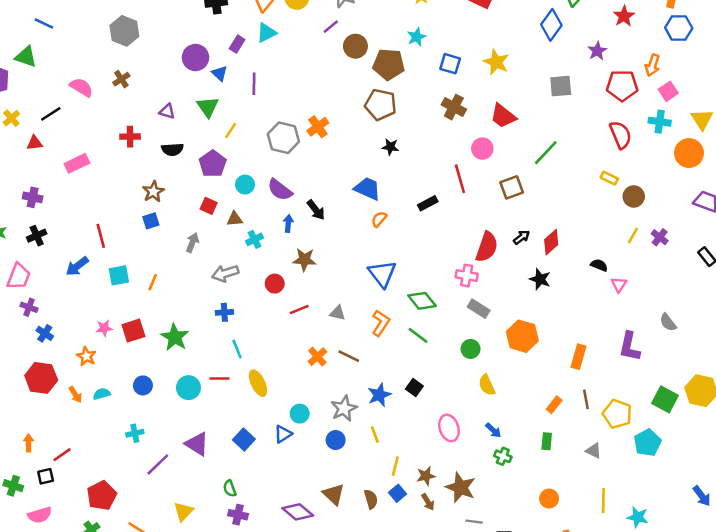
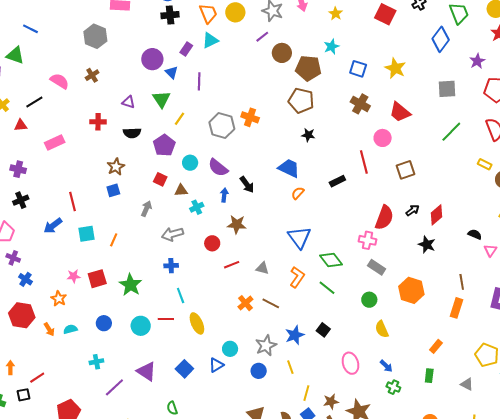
orange cross: (318, 127) -> (250, 117), turned -36
green line: (546, 153) -> (451, 132), moved
brown line: (586, 399) -> (462, 282), moved

